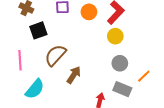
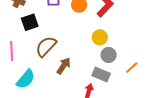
yellow circle: (115, 36) -> (100, 37), moved
gray rectangle: (122, 89) -> (101, 74), moved

